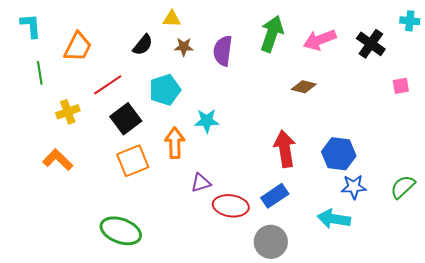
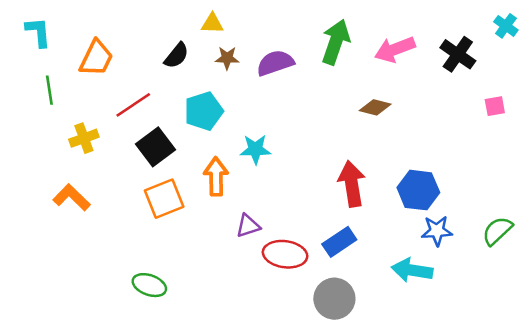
cyan cross: (410, 21) -> (506, 26), turned 30
purple semicircle: (223, 51) -> (275, 63), turned 64
green ellipse: (121, 231) -> (149, 285), size x0.7

